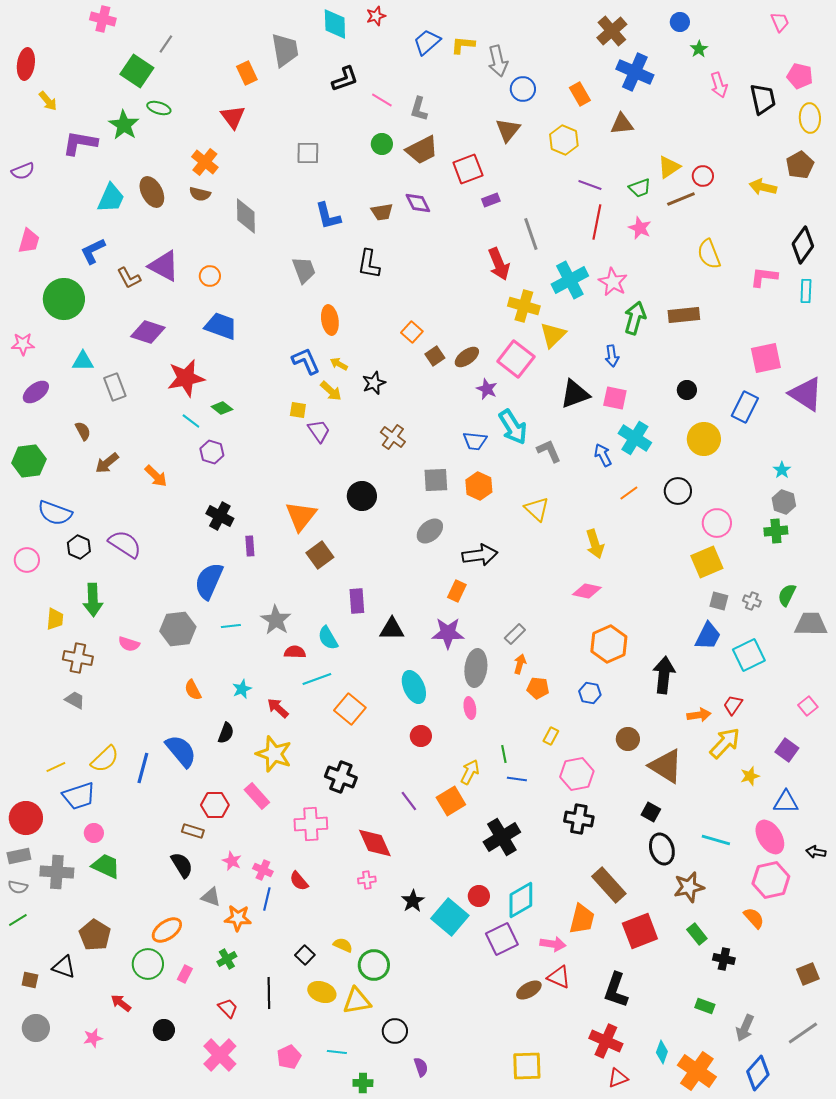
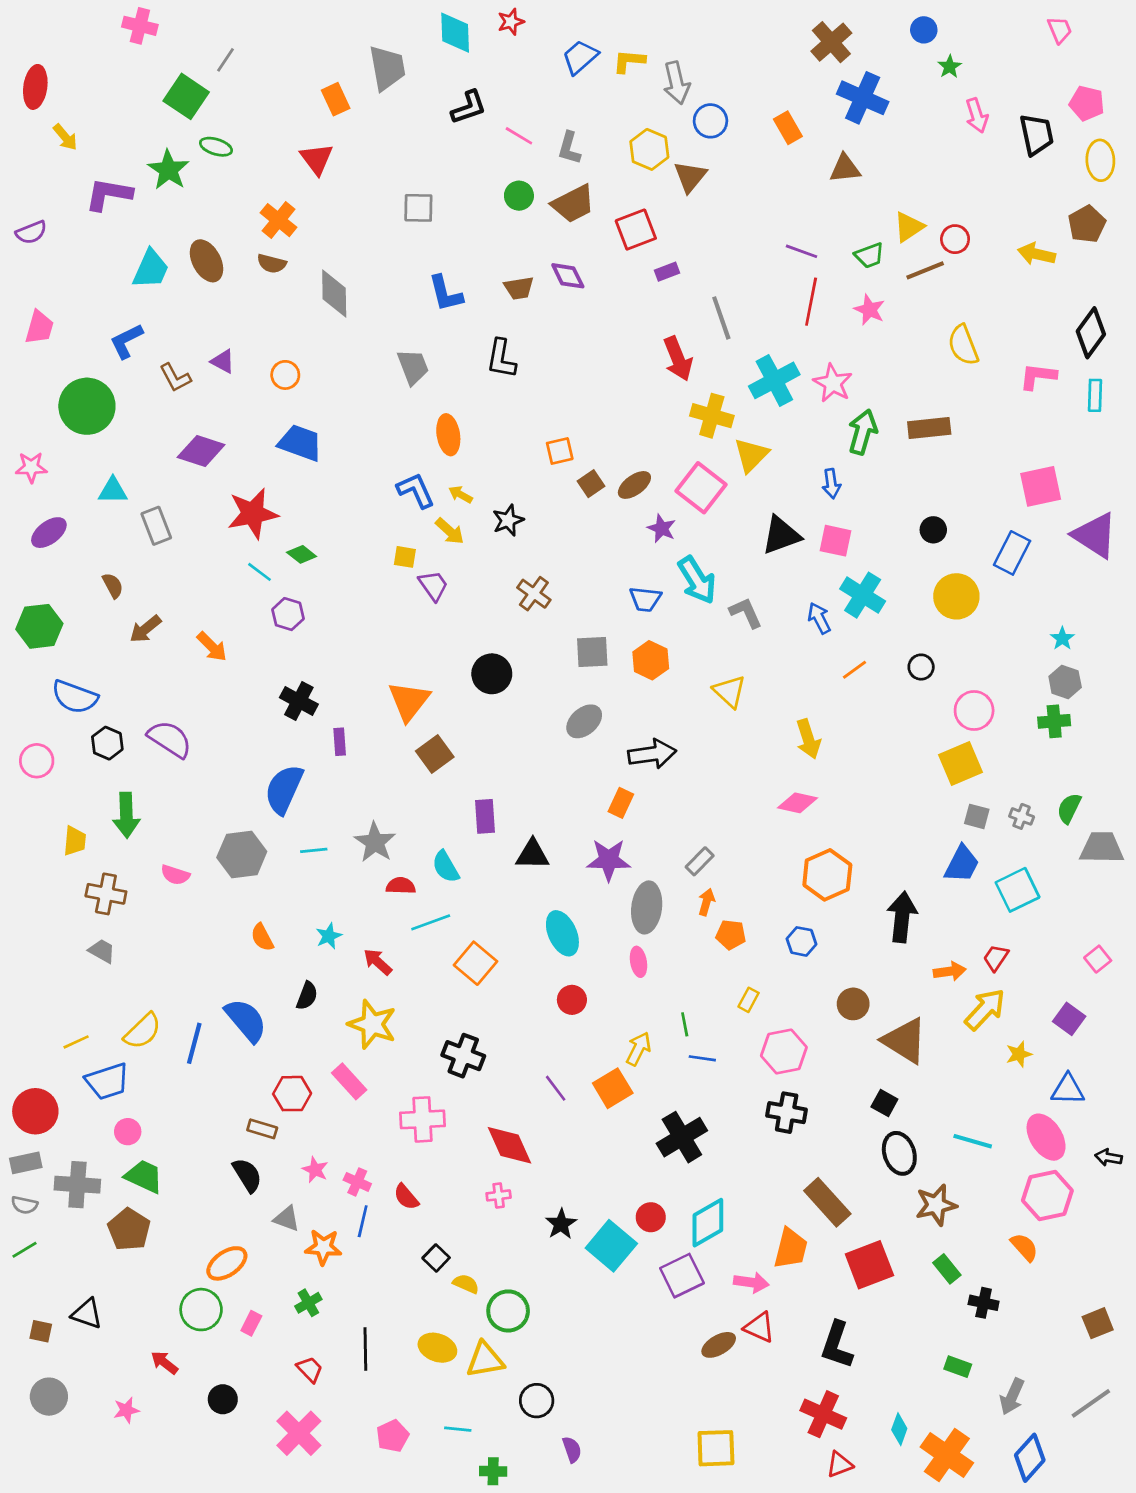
yellow hexagon: (564, 140) -> (649, 149), moved
purple triangle: (164, 266) -> (223, 361), size x0.6
orange square: (412, 332) -> (560, 451), turned 35
black circle: (678, 491) -> (921, 667), size x0.7
brown pentagon: (95, 935) -> (129, 1229), moved
black square: (305, 955) -> (436, 1258), moved

